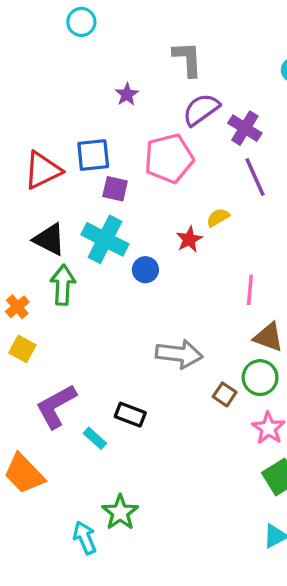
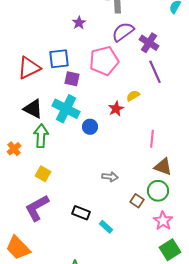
yellow square: (22, 349) -> (43, 174), moved
gray arrow: (179, 354) -> (110, 177), size x0.6
cyan rectangle: (95, 438) -> (106, 227), moved

